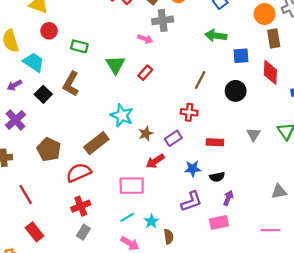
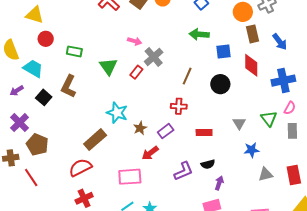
gray cross: (163, 20) -> (154, 57), moved, turned -30
brown pentagon: (49, 149) -> (37, 145), moved
blue star: (193, 169) -> (251, 150), moved
red line: (26, 194) -> (31, 178), moved
purple L-shape: (191, 201) -> (184, 171), moved

